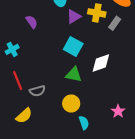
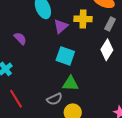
gray rectangle: (115, 23) -> (110, 24), moved
white diamond: (101, 63) -> (107, 50), moved, turned -30
gray semicircle: (37, 91) -> (55, 99), moved

